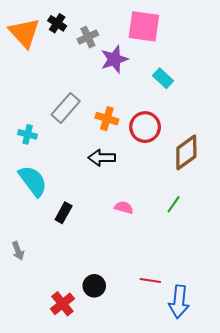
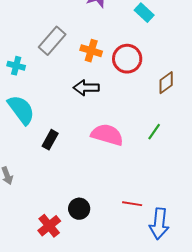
brown diamond: (186, 152) -> (166, 83), size x0.7
pink semicircle: (124, 207) -> (107, 135), size x1.8

